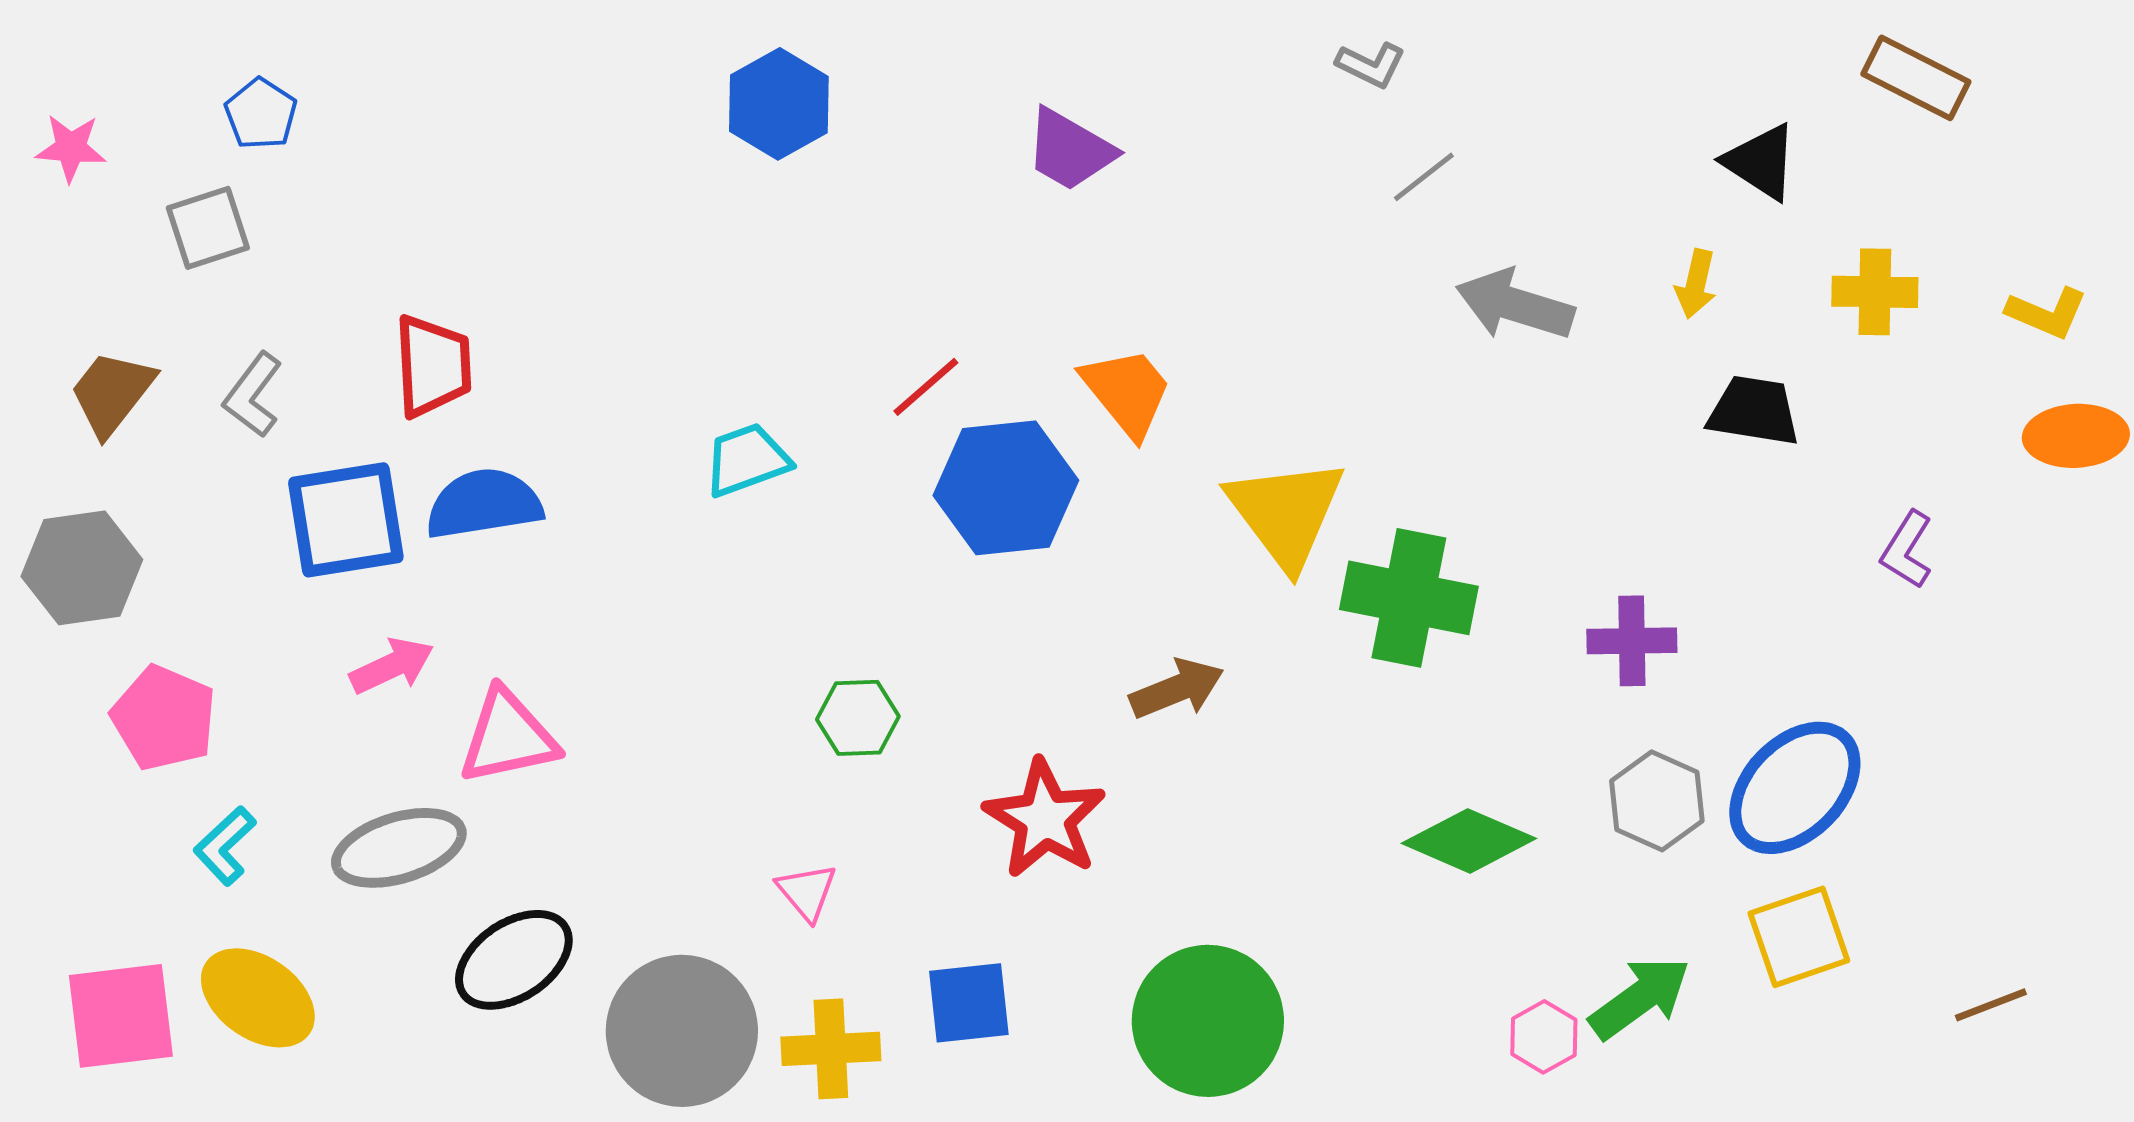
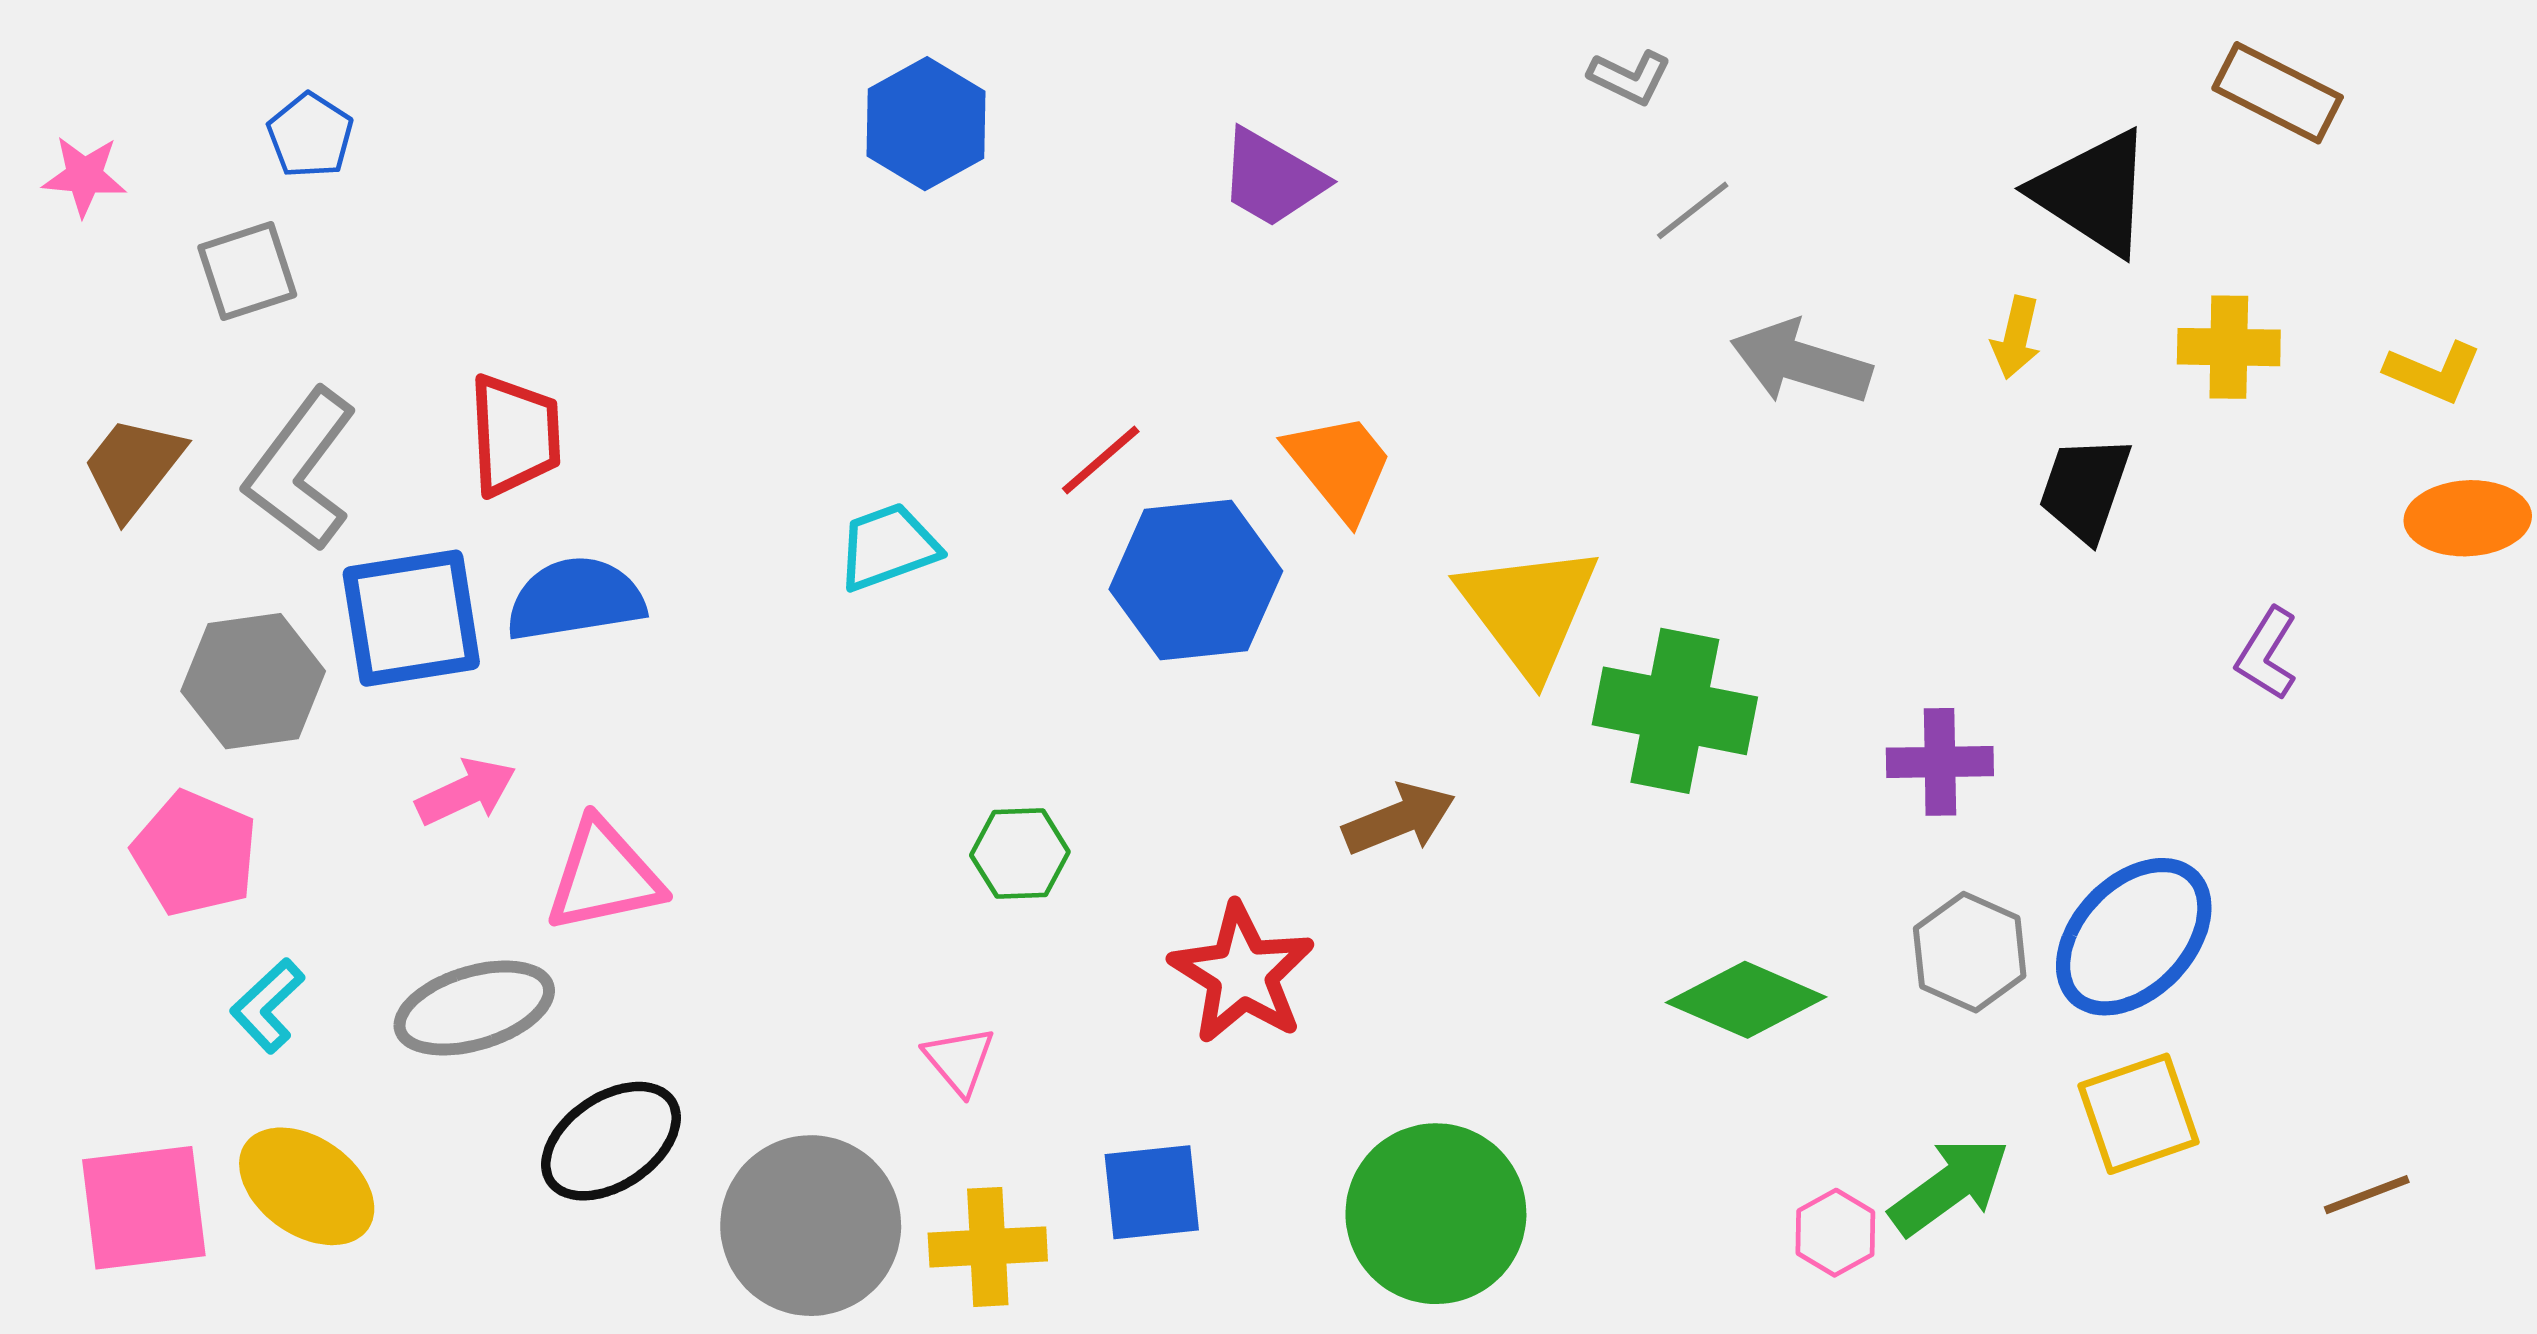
black triangle: (1761, 162) -> (2093, 193), size x1.4
gray L-shape: (253, 395) -> (301, 470), size x1.6
black trapezoid: (1754, 411) -> (2085, 489), turned -80
gray hexagon: (82, 568) -> (253, 681), moved

